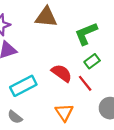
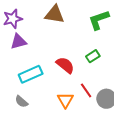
green L-shape: (86, 34) -> (99, 20), moved
red line: (85, 83) -> (86, 90), moved

